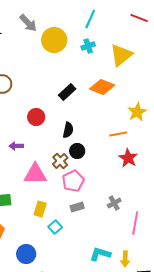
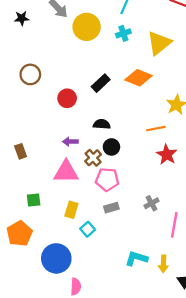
red circle: (36, 117) -> (67, 98), moved
black semicircle: (68, 130) -> (102, 124), turned -98
purple arrow: (16, 146) -> (70, 142), moved
pink pentagon: (73, 181) -> (107, 179), turned 30
blue circle: (26, 254) -> (56, 258), size x1.4

